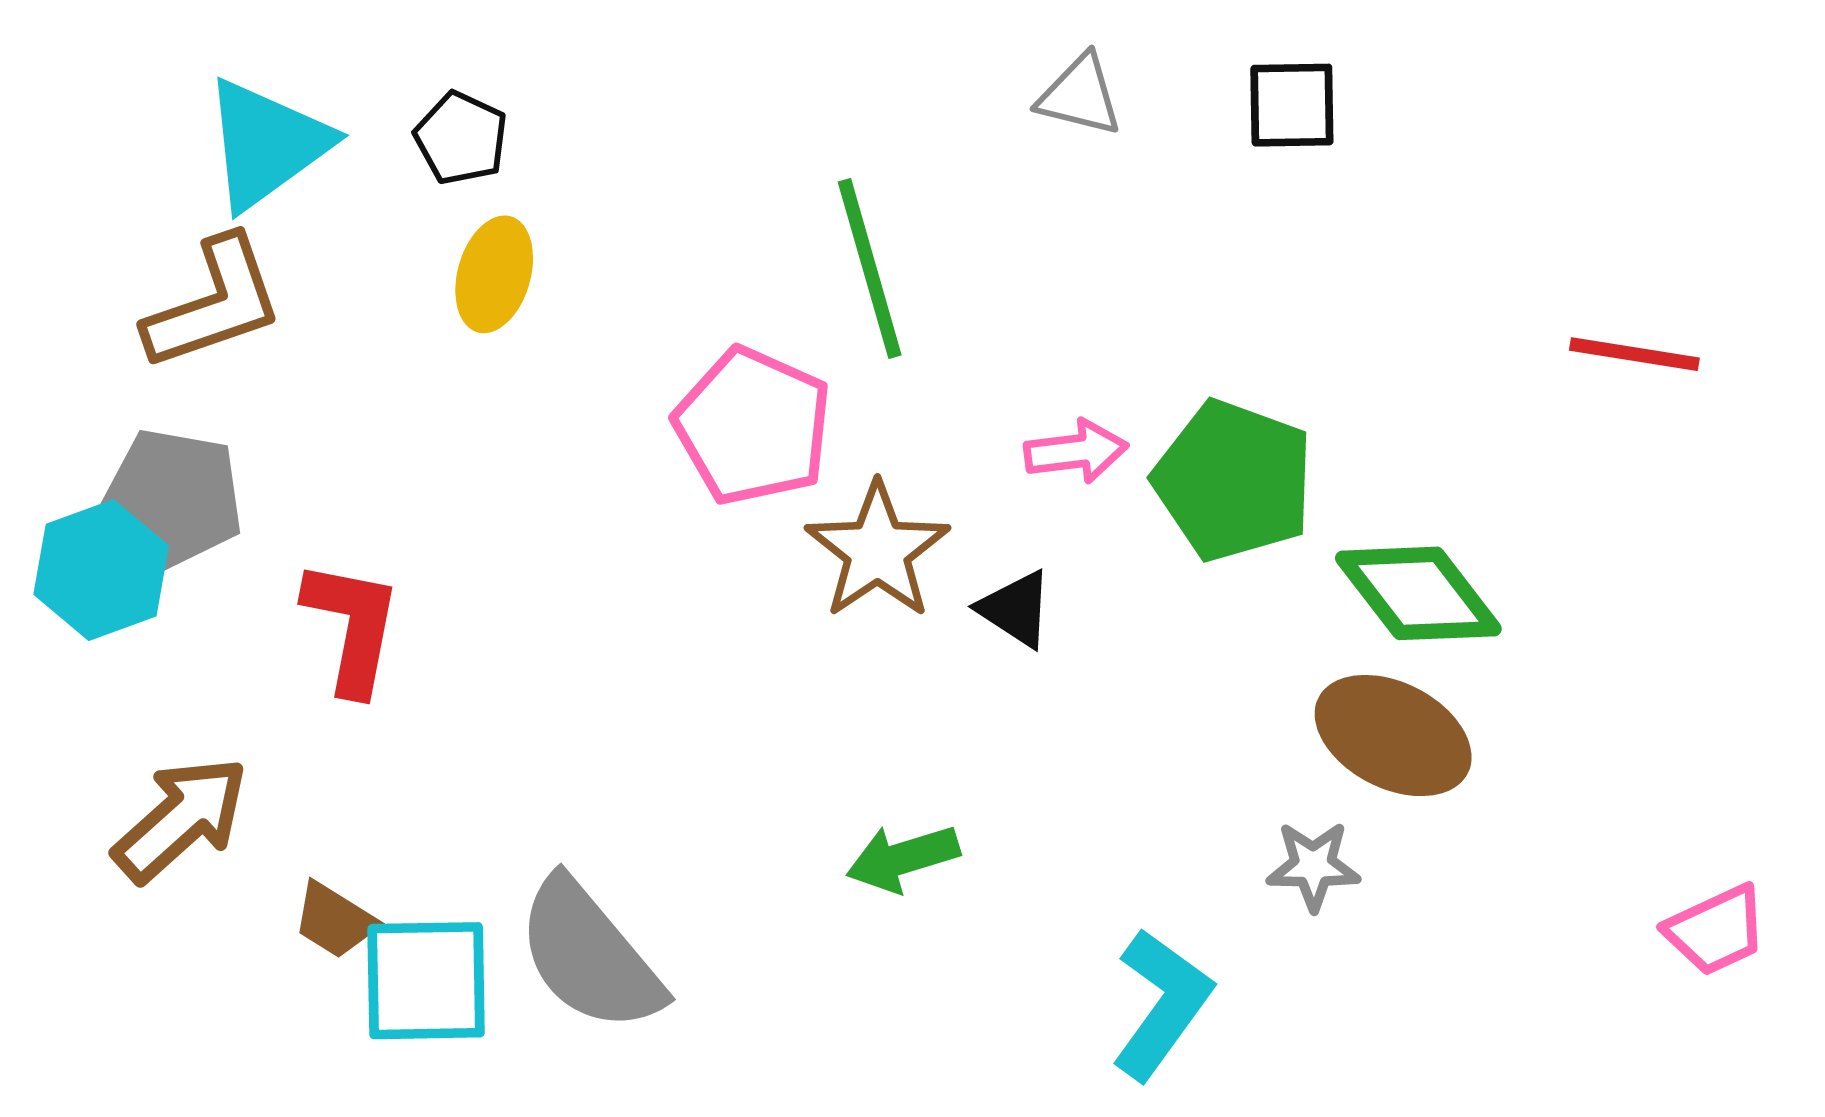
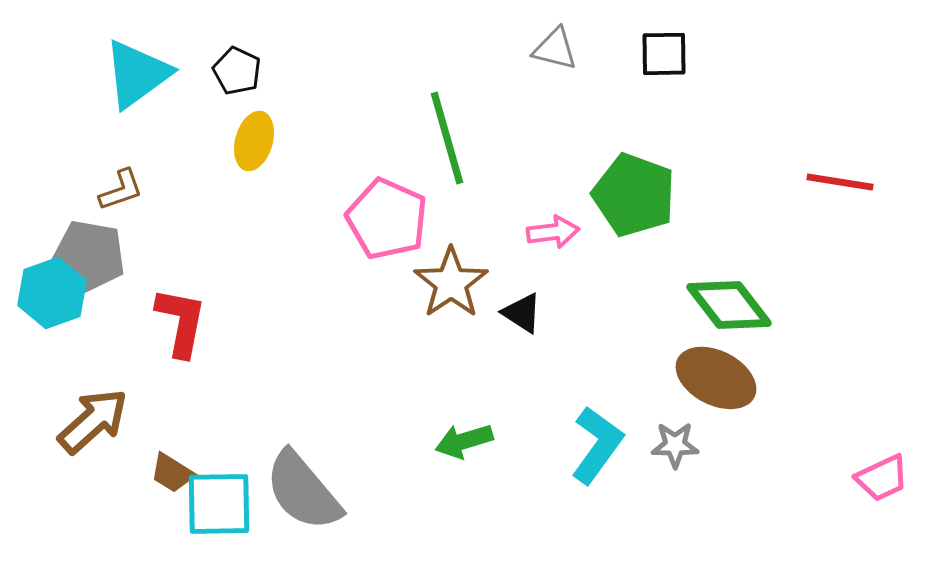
brown L-shape: (214, 304) -> (121, 190), moved, size x0.6
green pentagon: (1234, 481) -> (634, 195), moved
cyan L-shape: (1162, 1004) -> (597, 445), moved

